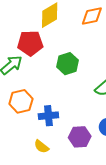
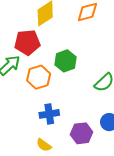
orange hexagon: (21, 101) -> (39, 77), moved

